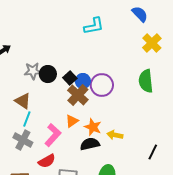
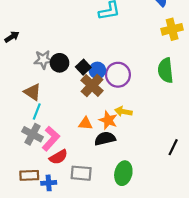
yellow cross: (152, 43) -> (172, 29), turned 30
orange triangle: (72, 121) -> (85, 123), moved, turned 40
pink L-shape: (53, 135) -> (51, 139), moved
yellow arrow: (115, 135) -> (123, 111), moved

